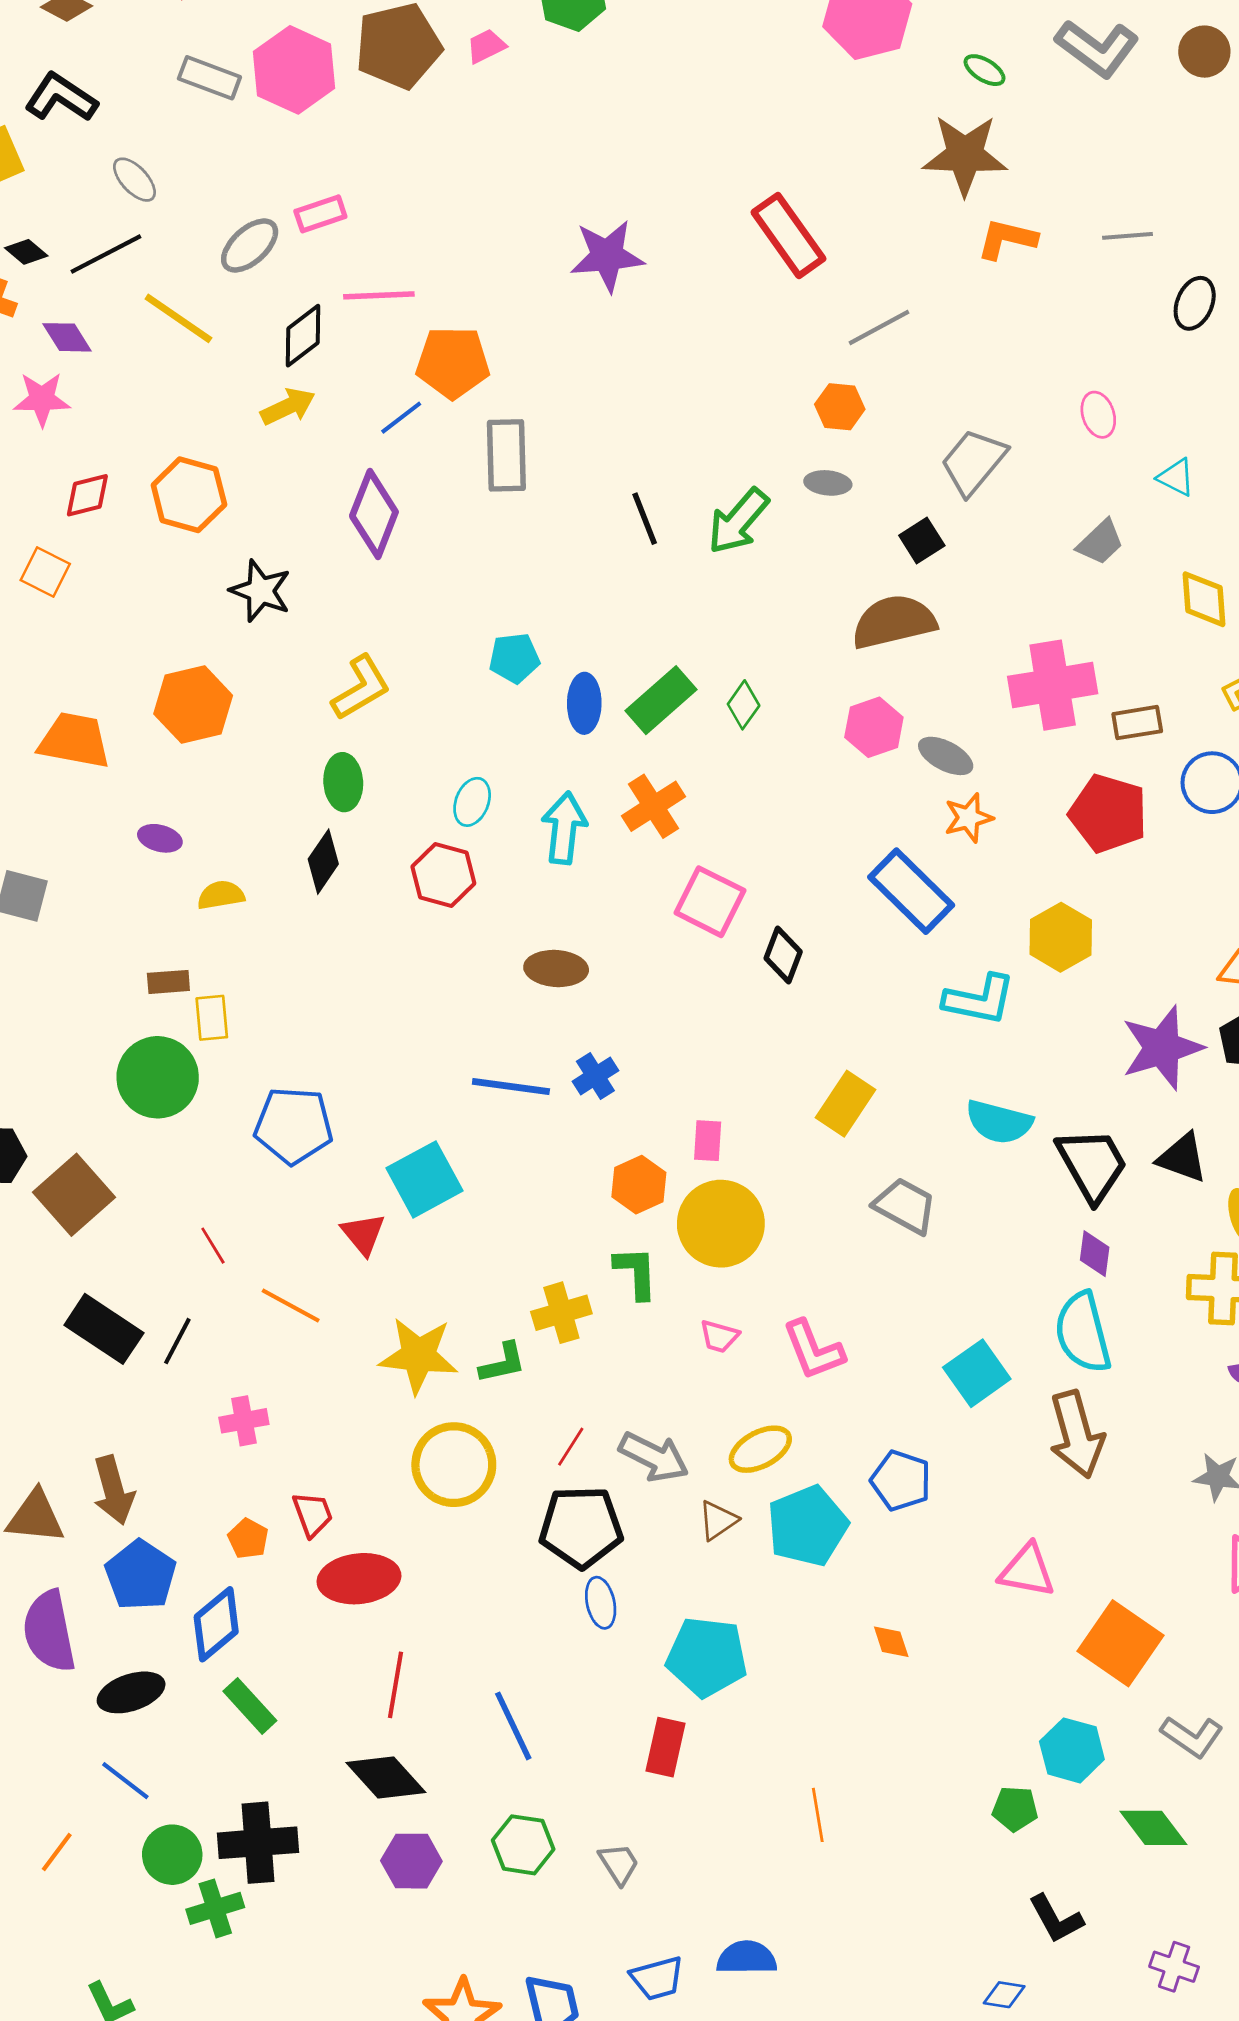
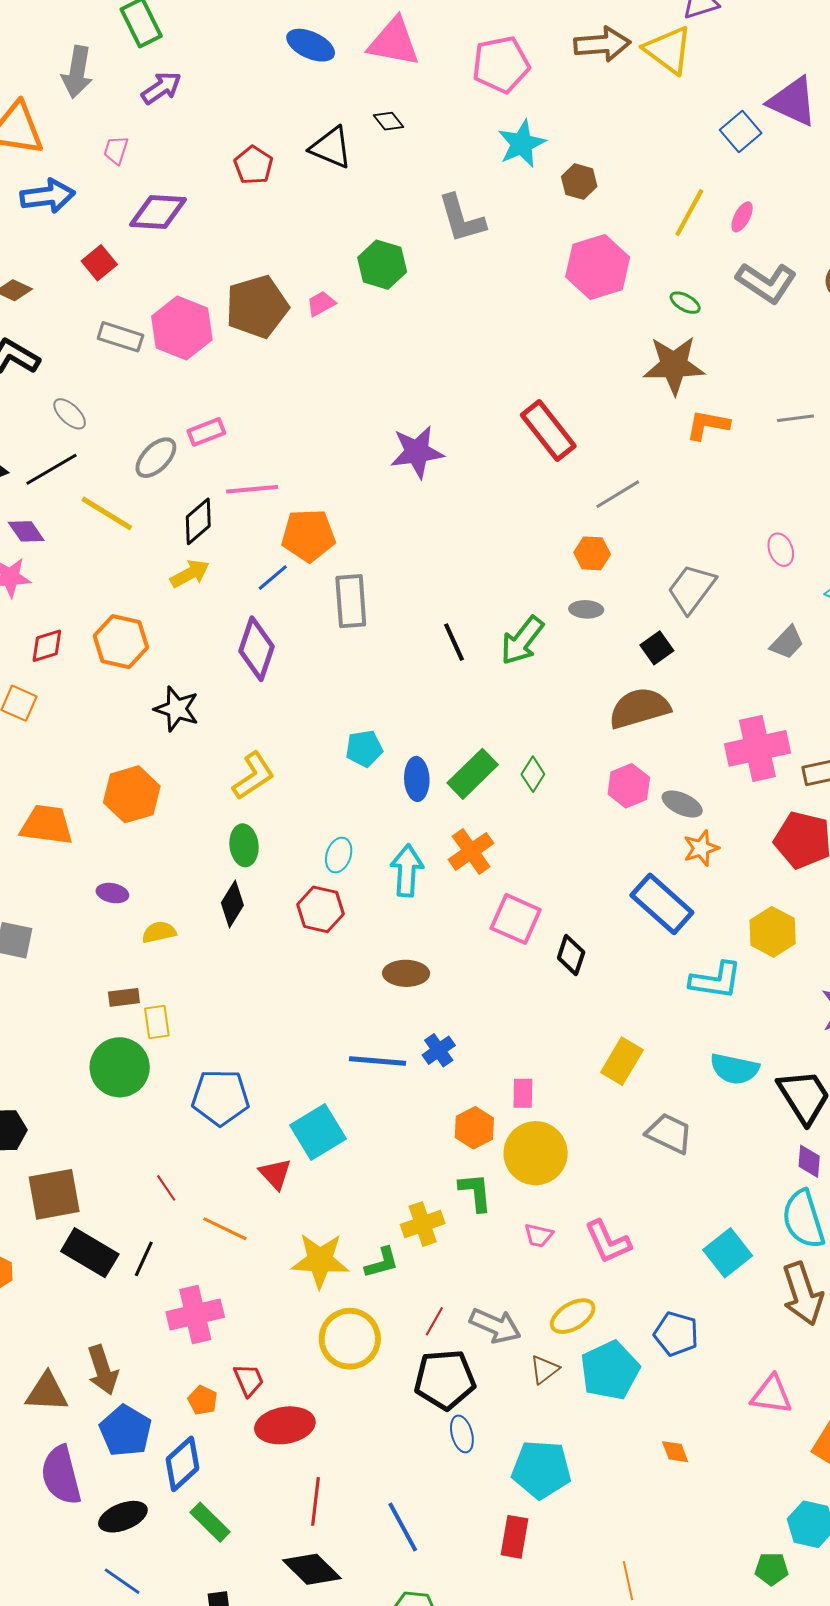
brown square: (74, 1195) -> (54, 1194), moved, turned 34
pink cross: (244, 1421) -> (195, 1315), size x1.6

